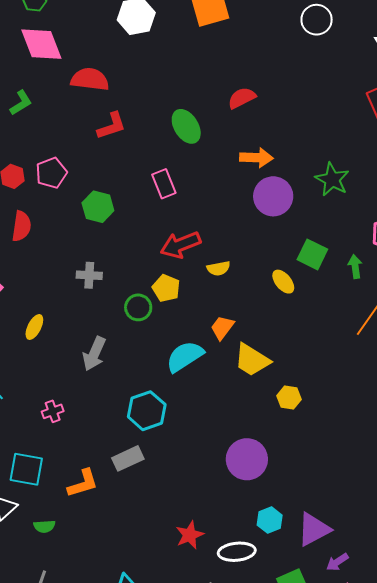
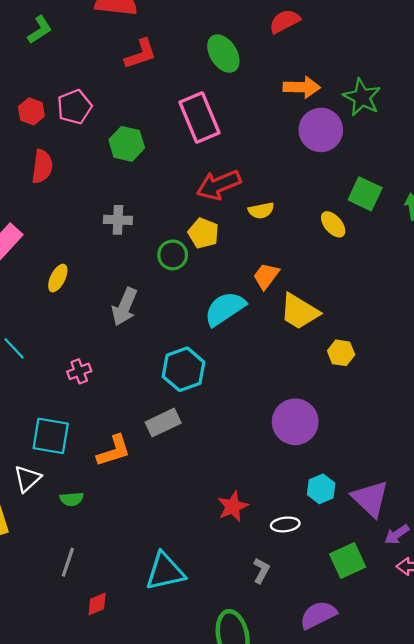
green star: (332, 179) -> (362, 97), moved
pink rectangle: (164, 184) -> (199, 118), size x1.5
purple triangle: (314, 529) -> (370, 499), turned -48
white ellipse: (237, 552) -> (285, 524), size x0.7

